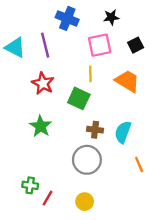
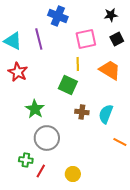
black star: (111, 17) -> (111, 15), moved
red star: (43, 83) -> (18, 72), moved
gray circle: (87, 160) -> (47, 138), moved
orange line: (139, 164) -> (120, 142), turned -40

